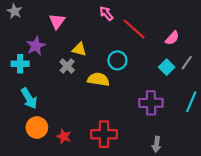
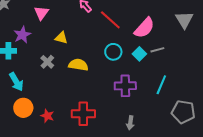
pink semicircle: (172, 38) -> (144, 28), size x1.6
cyan circle: (117, 60) -> (113, 52), moved
gray line: (187, 63) -> (157, 50), turned 40
gray cross: (67, 66) -> (47, 62), moved

